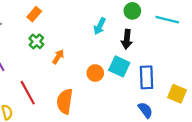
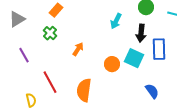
green cross: (36, 41) -> (50, 33), moved
blue rectangle: (146, 77) -> (159, 49), moved
blue semicircle: (145, 110) -> (152, 91), moved

